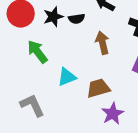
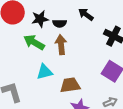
brown arrow: (102, 43) -> (61, 45), moved
green arrow: (37, 52) -> (34, 42), moved, turned -30

